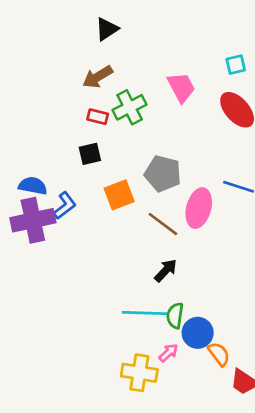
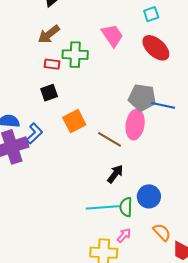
green cross: (130, 107) -> (75, 55), turned 35
gray pentagon: (163, 174) -> (142, 98), moved
blue circle: (198, 333) -> (149, 196), moved

